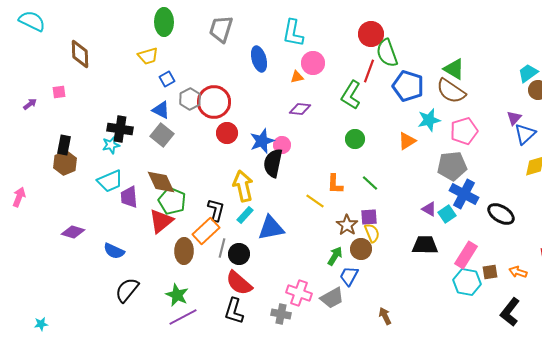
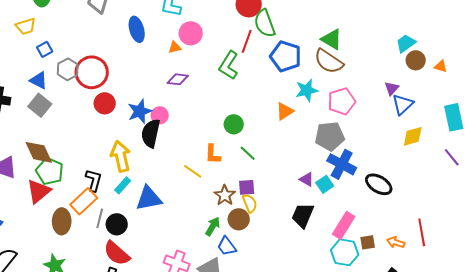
green circle: (355, 139) -> (234, 124), moved
black trapezoid: (425, 245) -> (303, 215), turned -68
blue trapezoid: (349, 276) -> (227, 246), turned -65

